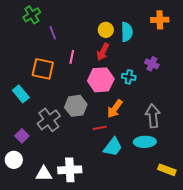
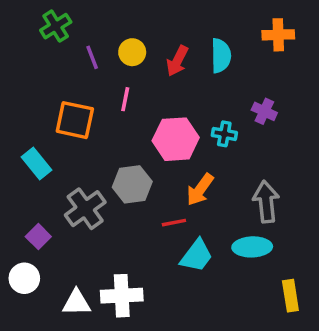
yellow circle: (106, 30) -> (132, 52), moved
red arrow: (103, 52) -> (177, 61), moved
yellow rectangle: (167, 170) -> (290, 296), turned 60

